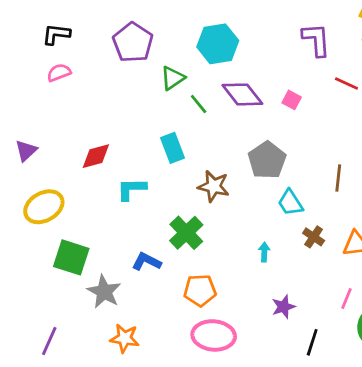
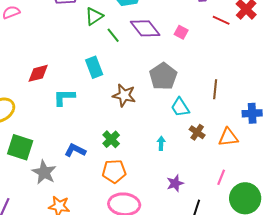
green cross: (186, 233) -> (111, 139), moved, size x0.7

